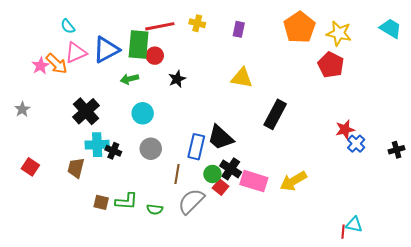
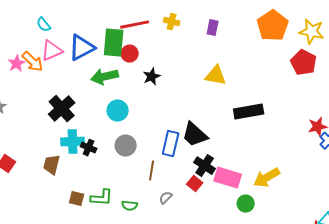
green arrow: (129, 79) -> (105, 77), size x1.5
black rectangle: (275, 114) -> (249, 112), turned 52
green circle: (212, 174) -> (246, 204), moved
gray semicircle: (191, 201) -> (166, 198), size x0.5

